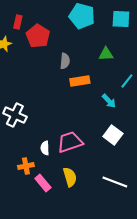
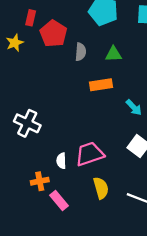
green triangle: (106, 54) -> (113, 54), moved
gray semicircle: (65, 61) -> (81, 52), moved
yellow semicircle: (70, 177) -> (101, 188), moved

